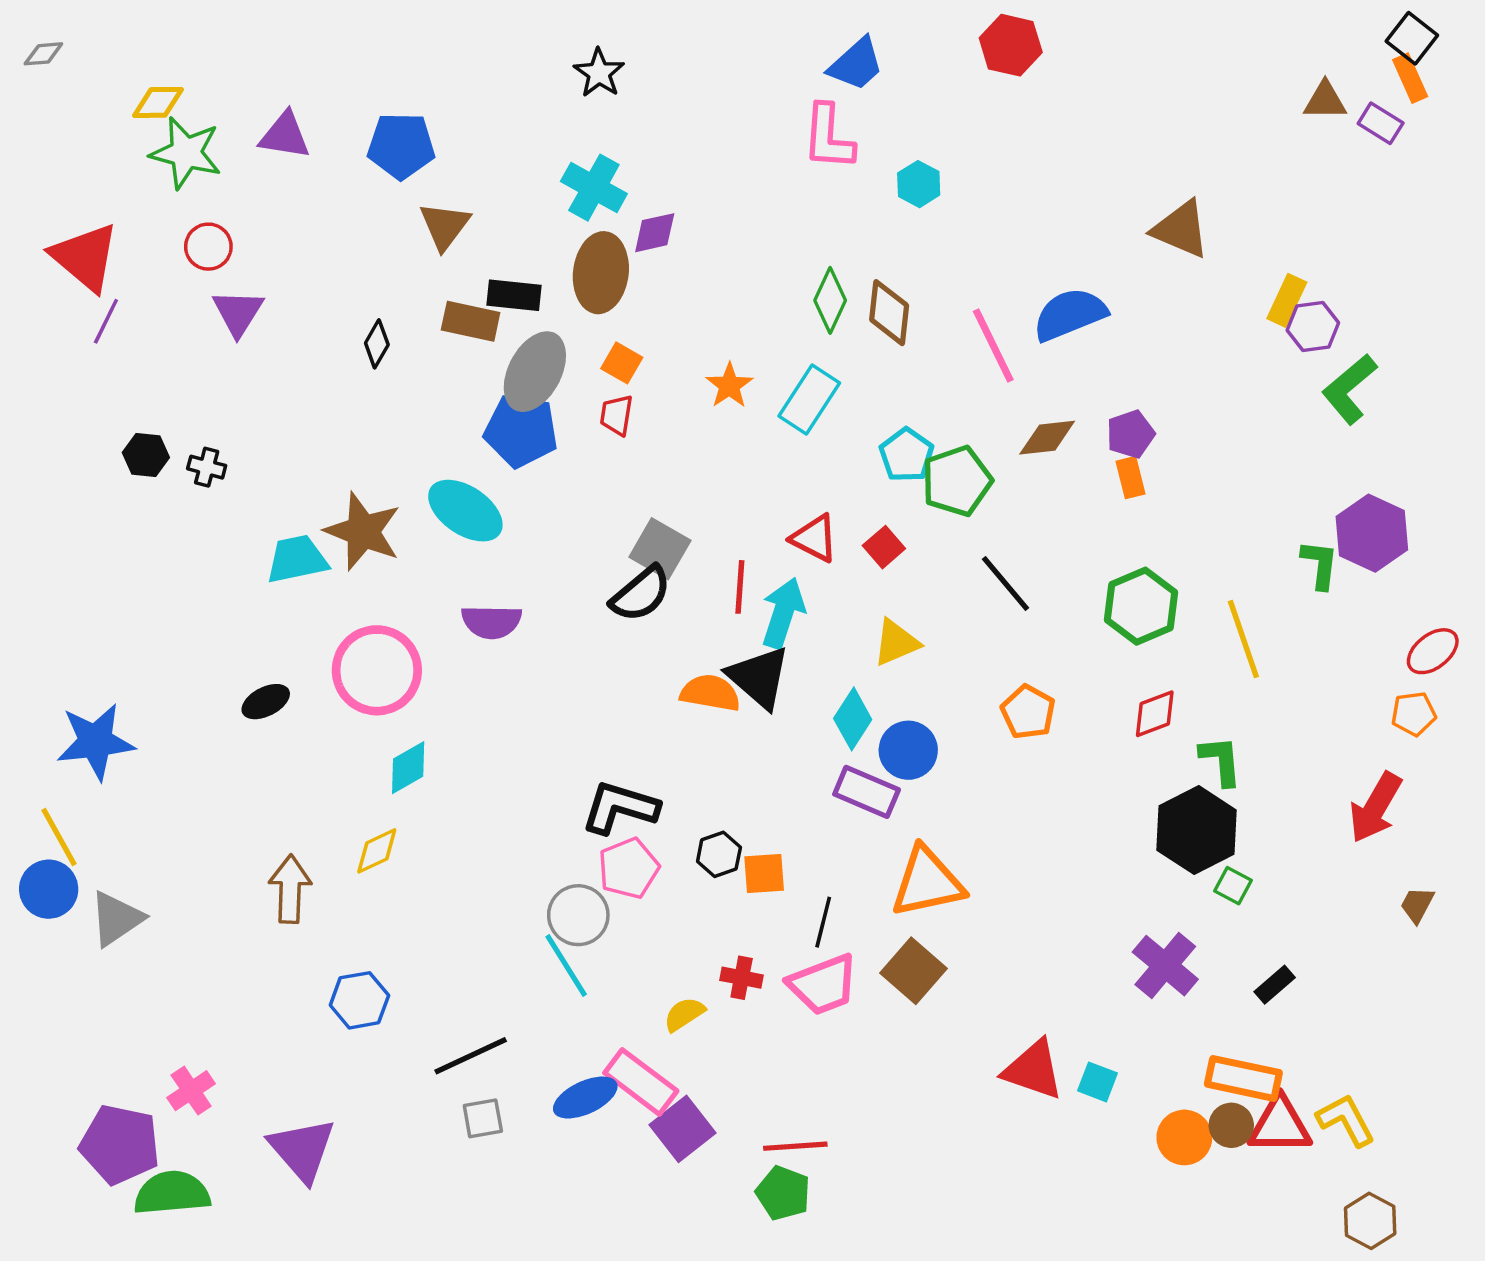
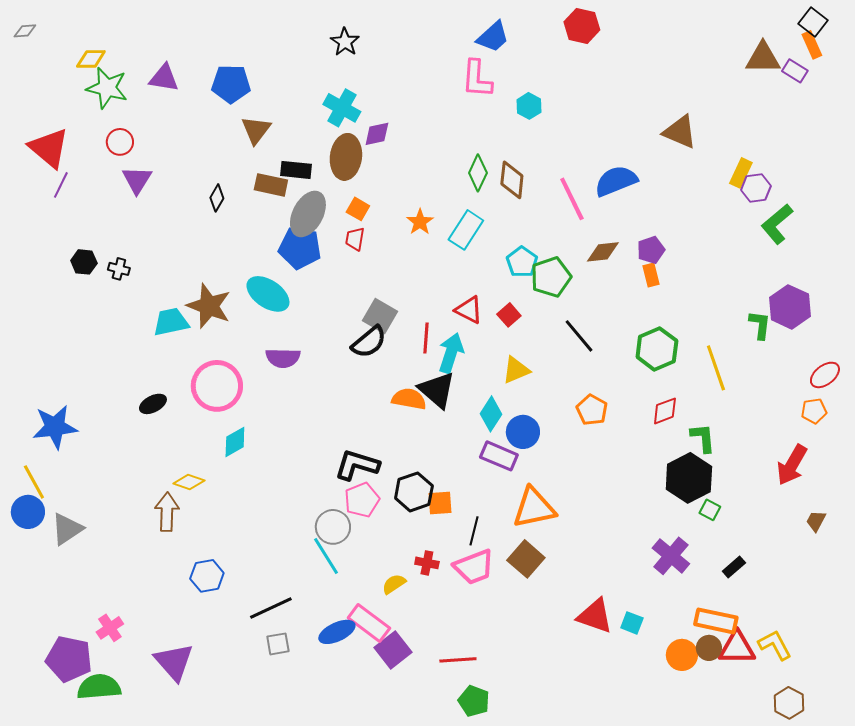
brown triangle: (1325, 101) -> (763, 58), size x1.4
yellow diamond: (377, 851) -> (189, 482), moved, turned 44
black hexagon: (719, 854) -> (414, 492), size x1.5
green pentagon: (783, 1193) -> (474, 701), moved

